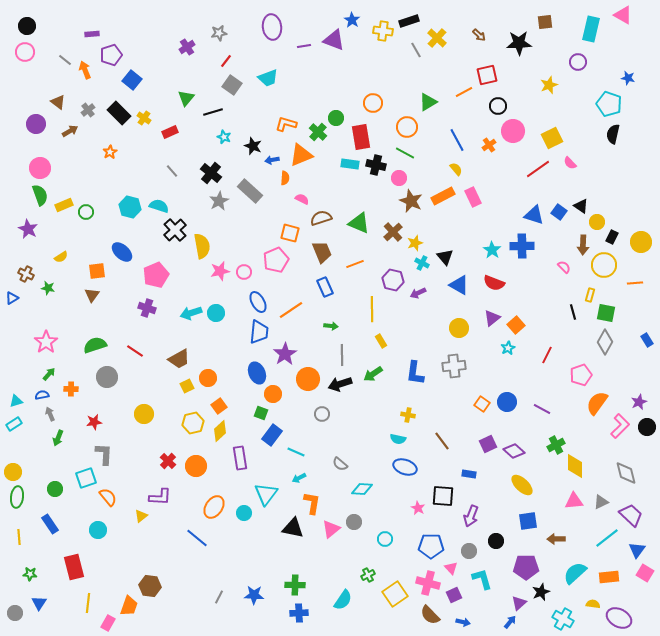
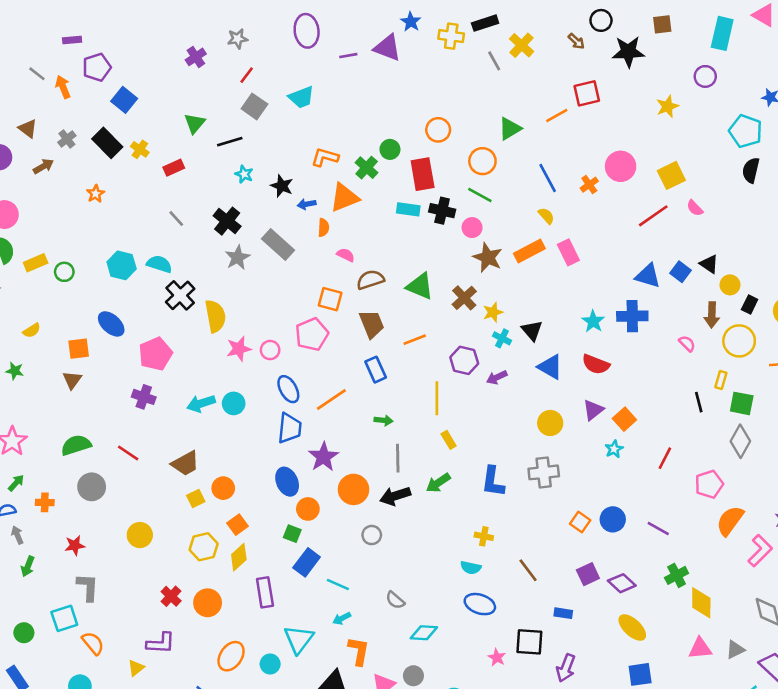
black circle: (498, 106) -> (601, 20), moved

